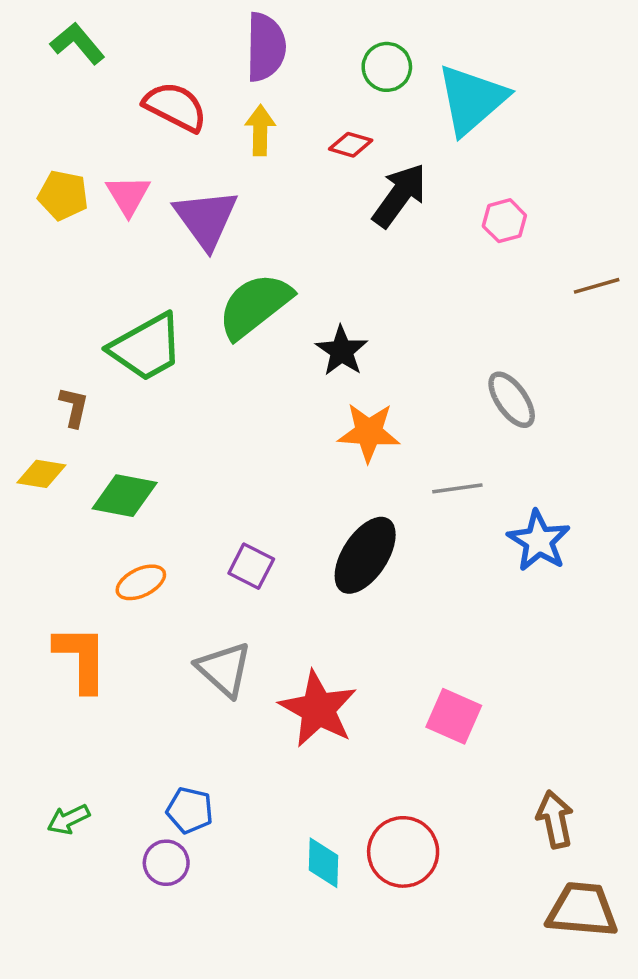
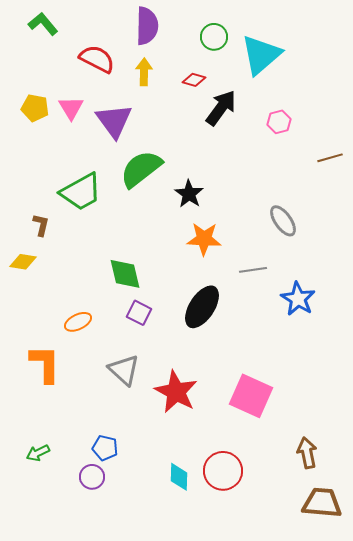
green diamond: (125, 496) -> (125, 274), moved, turned 66
pink square: (454, 716) -> (251, 396), size x1.4

